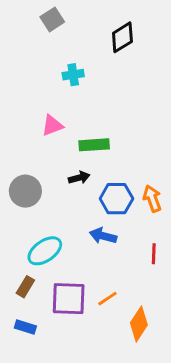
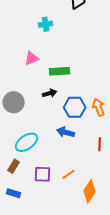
purple square: (69, 299) -> (43, 174), size x0.7

